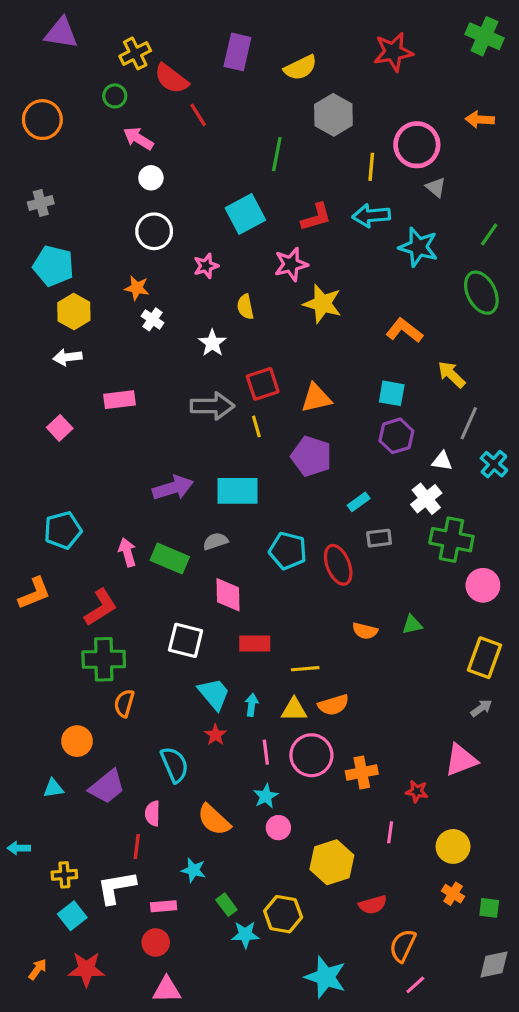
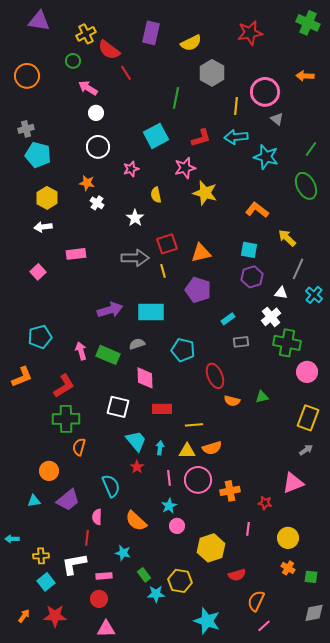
cyan pentagon: (53, 266) -> (38, 155), moved
red ellipse: (338, 565) -> (215, 376), moved

